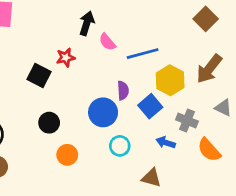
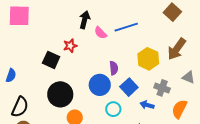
blue line: (143, 54) -> (126, 27), moved
blue square: (150, 106) -> (129, 87), moved
black circle: (49, 123) -> (60, 94), size x1.6
orange semicircle: (209, 150) -> (179, 109), turned 72

